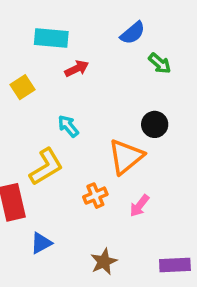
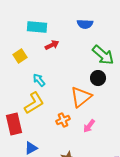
blue semicircle: (133, 33) -> (85, 24), turned 42
green arrow: (160, 63) -> (103, 55), moved, size x1.6
cyan arrow: (68, 126) -> (39, 80), moved

